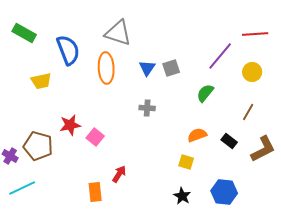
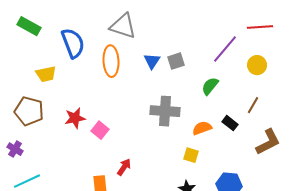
gray cross: (147, 108) -> (165, 111), moved, size x1.8
black rectangle: (229, 141) -> (230, 123), moved
brown pentagon: (38, 146) -> (29, 111), moved

